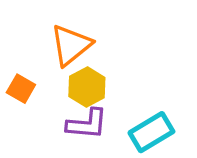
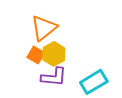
orange square: (21, 89) -> (36, 55), moved

